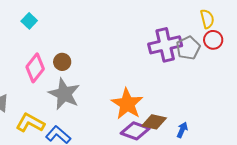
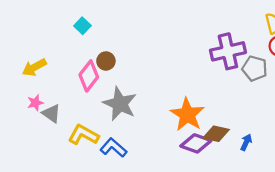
gray pentagon: (188, 48) -> (255, 68), moved, turned -30
brown circle: (62, 62) -> (106, 61), moved

